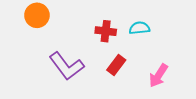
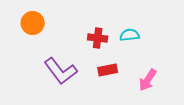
red rectangle: (116, 65) -> (108, 70), turned 42

